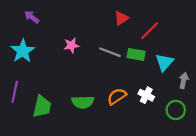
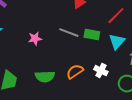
red line: (150, 31) -> (116, 16), moved
pink star: (71, 45) -> (35, 39), moved

